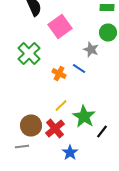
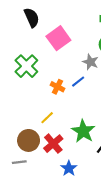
blue line: (79, 68) -> (78, 82), turned -72
yellow line: (61, 106) -> (47, 118), moved

